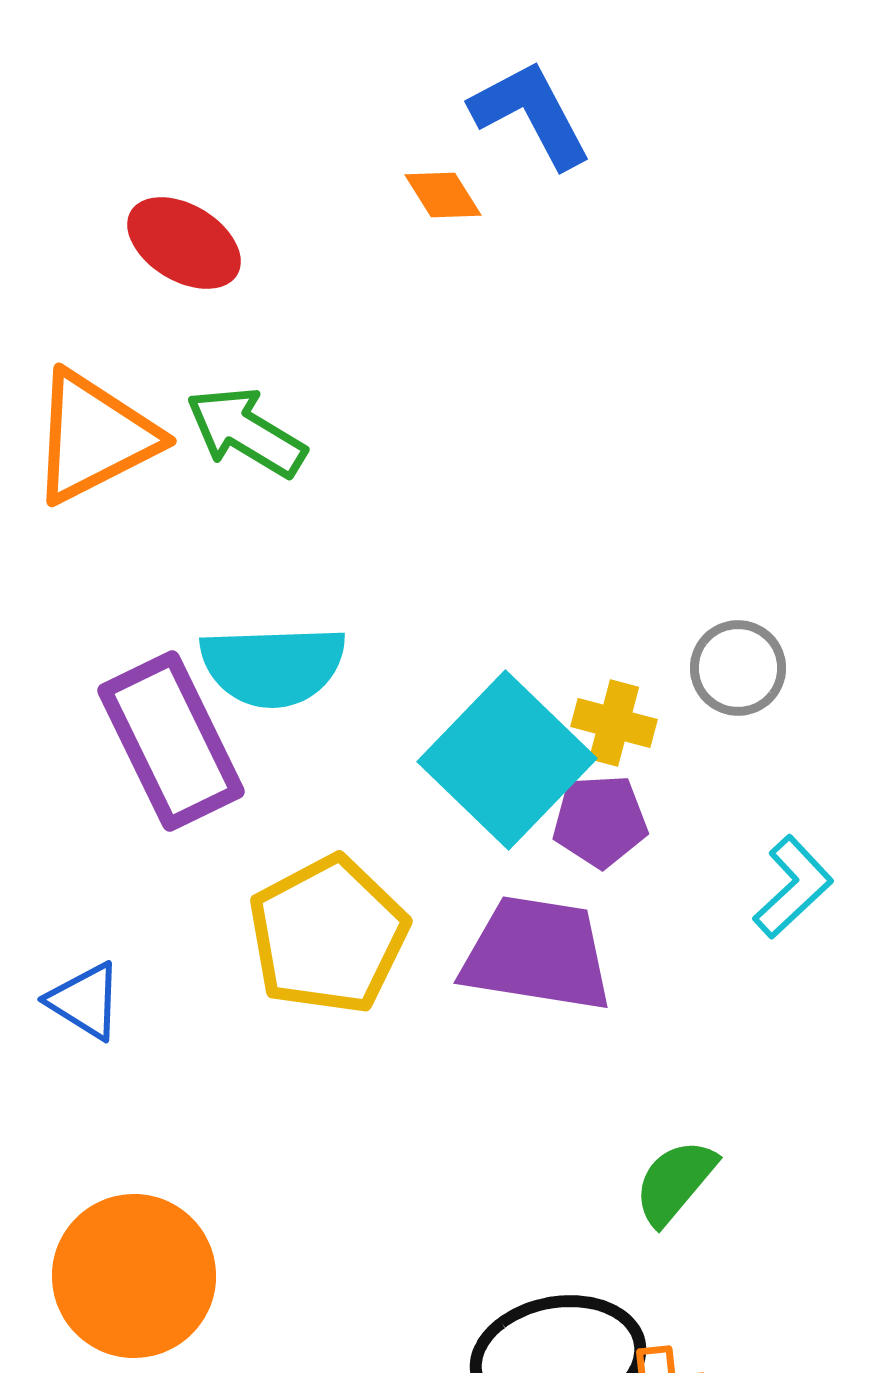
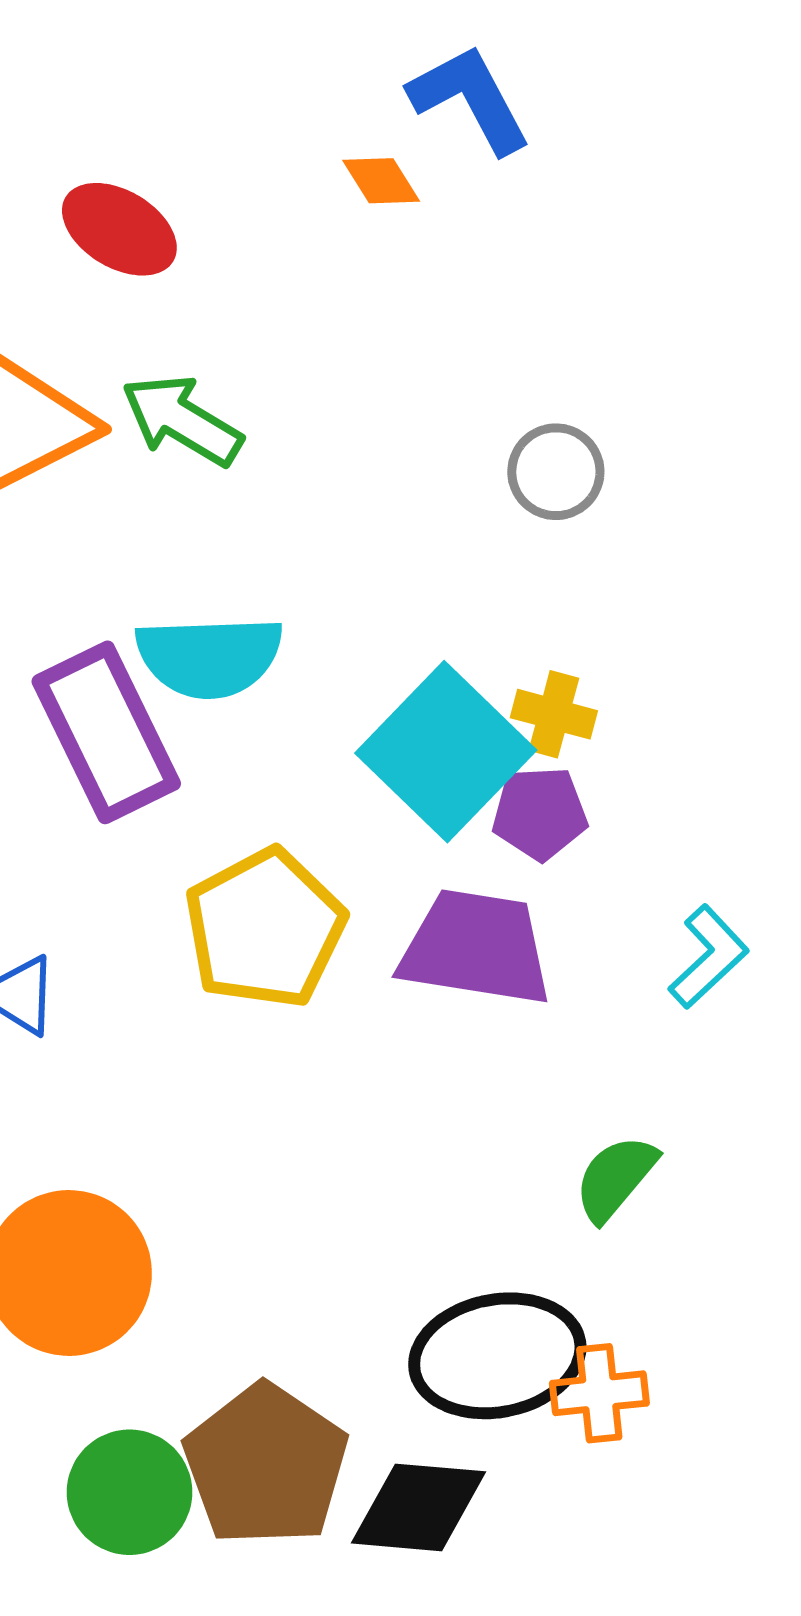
gray circle: (738, 668) -> (556, 472), moved
cyan L-shape: (793, 887) -> (708, 957), moved

